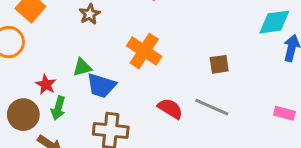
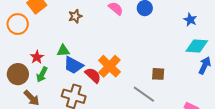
orange cross: (144, 51) -> (109, 66), moved
brown square: (219, 64) -> (158, 74), moved
red semicircle: (170, 109) -> (93, 75), moved

